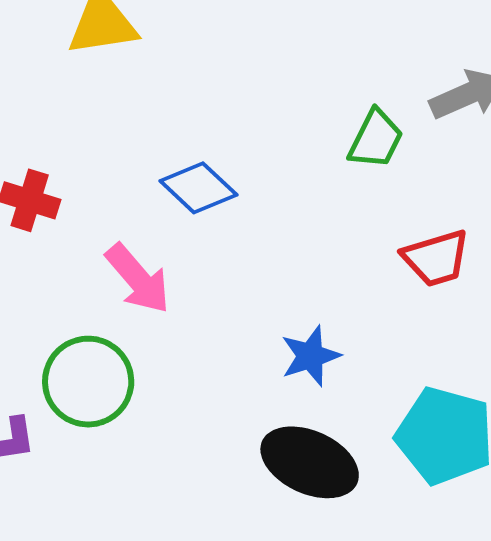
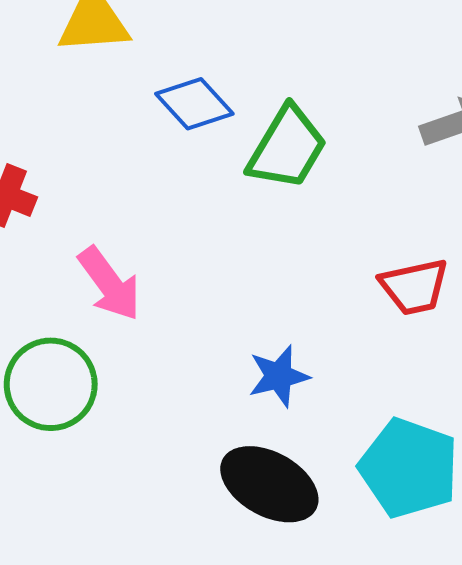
green trapezoid: (376, 139) -> (287, 148), moved, size x1.4
blue diamond: (198, 188) -> (194, 104), moved

